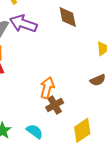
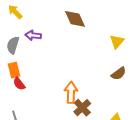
purple arrow: (23, 24) -> (33, 35), size x0.6

